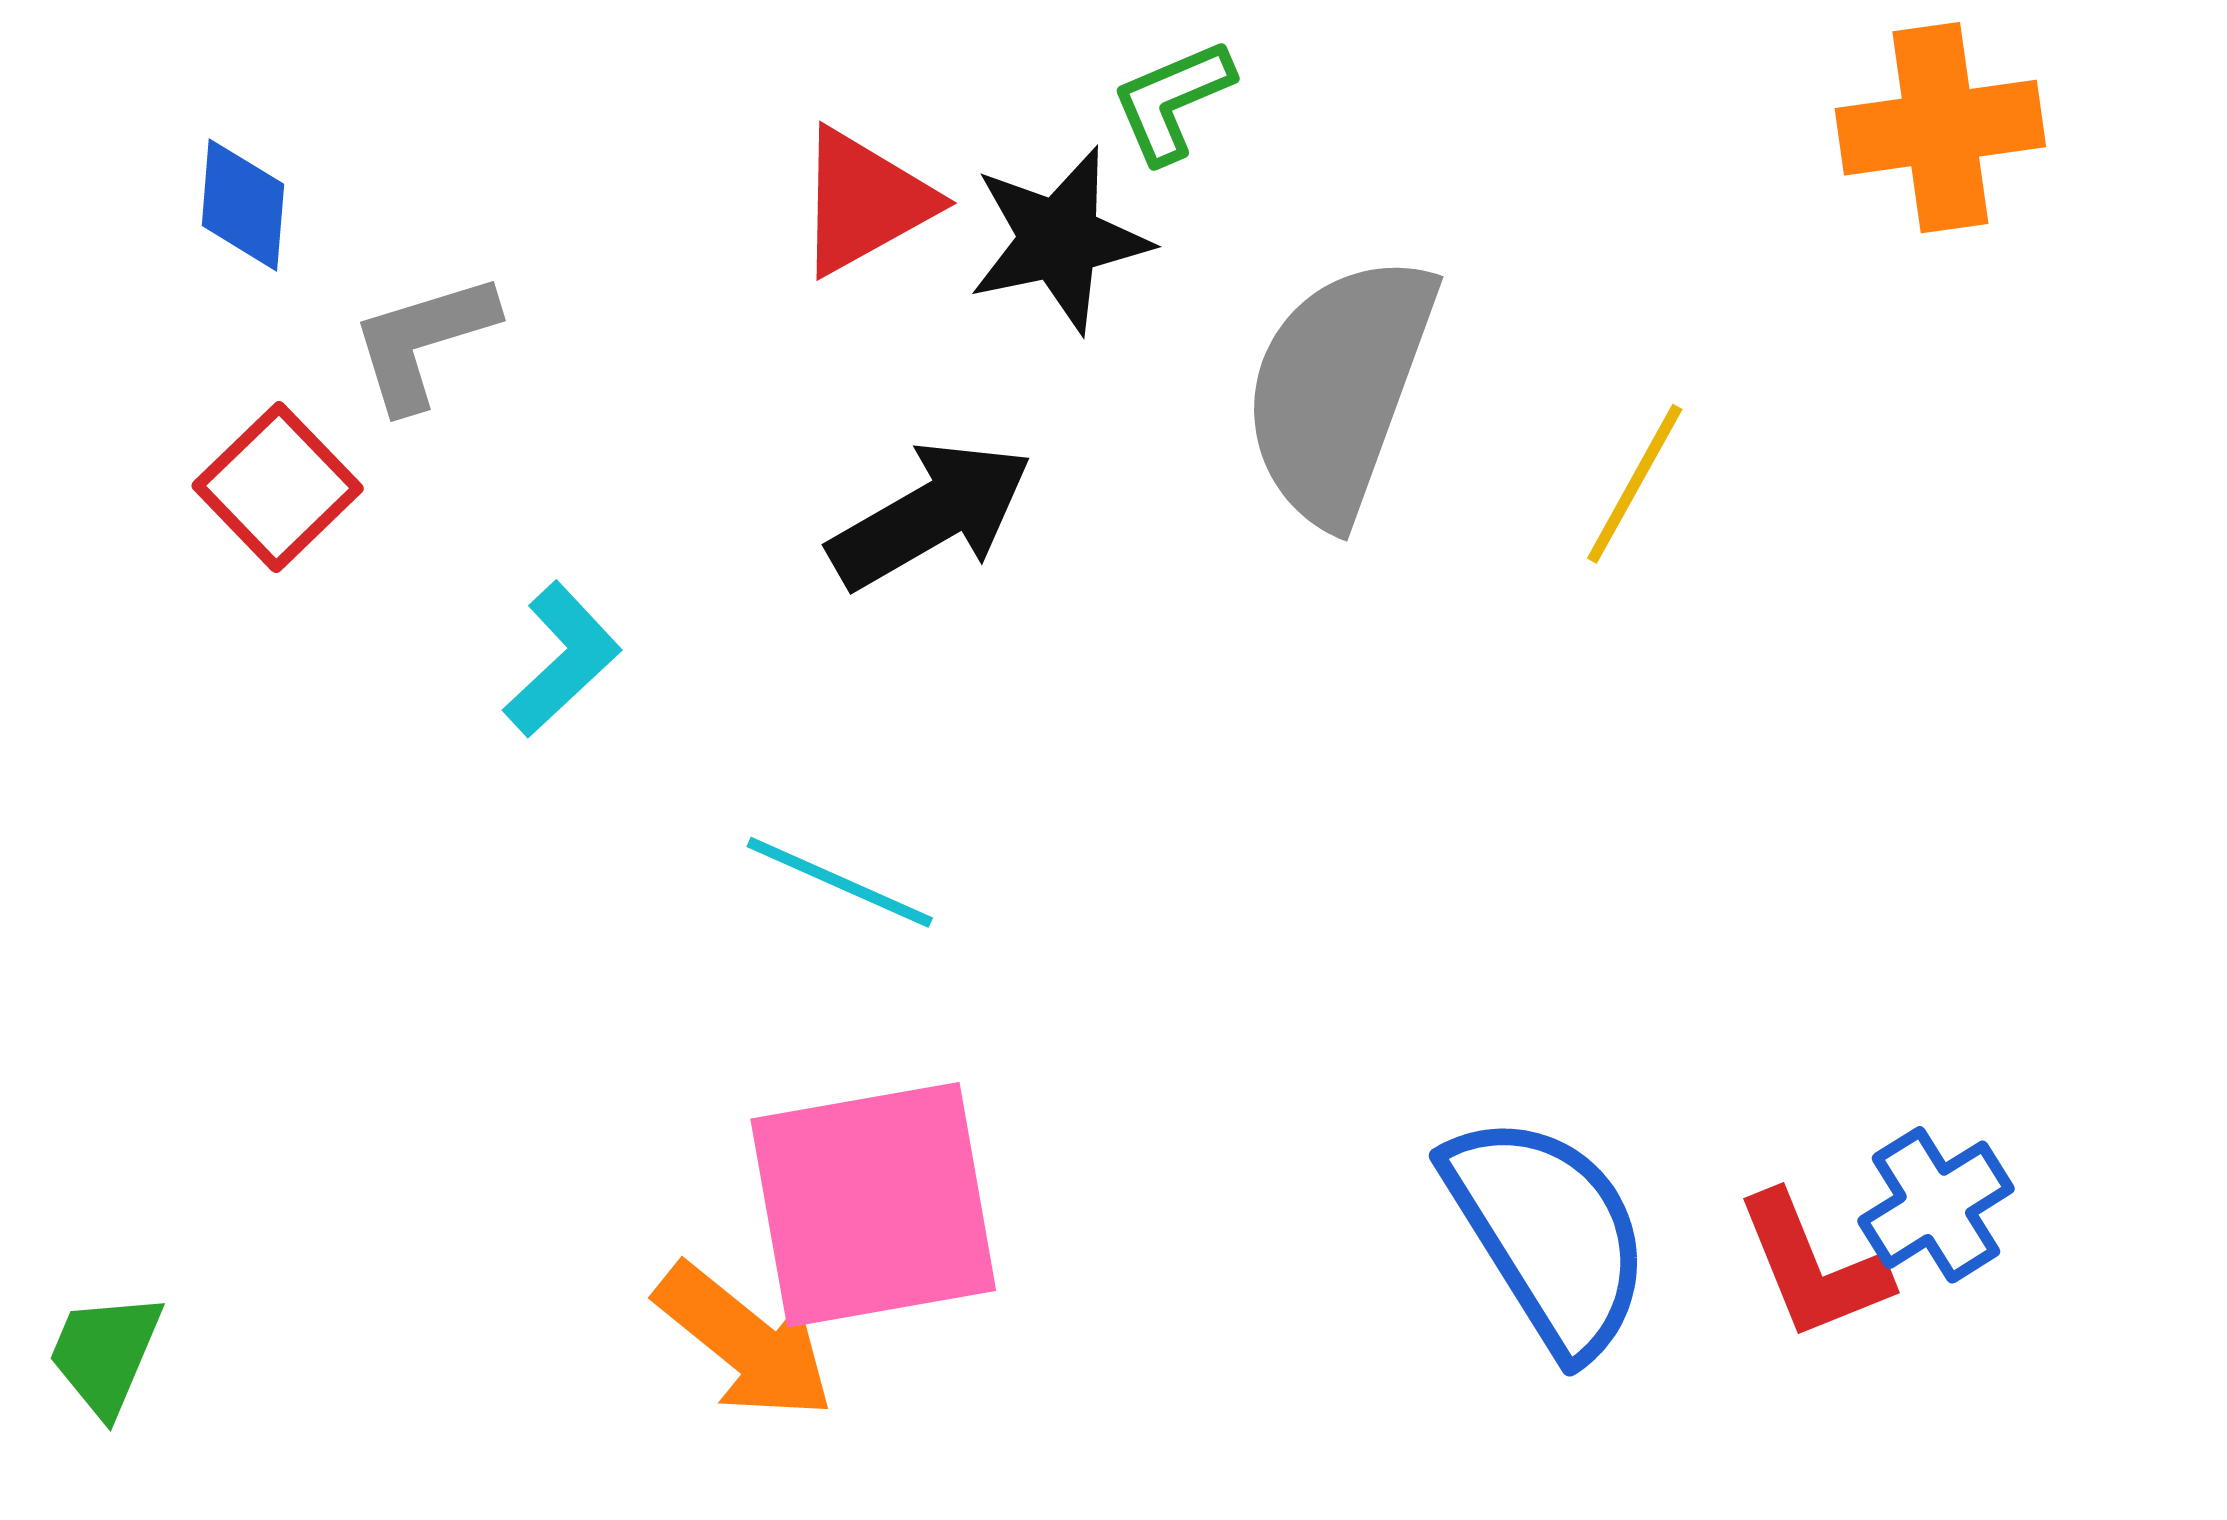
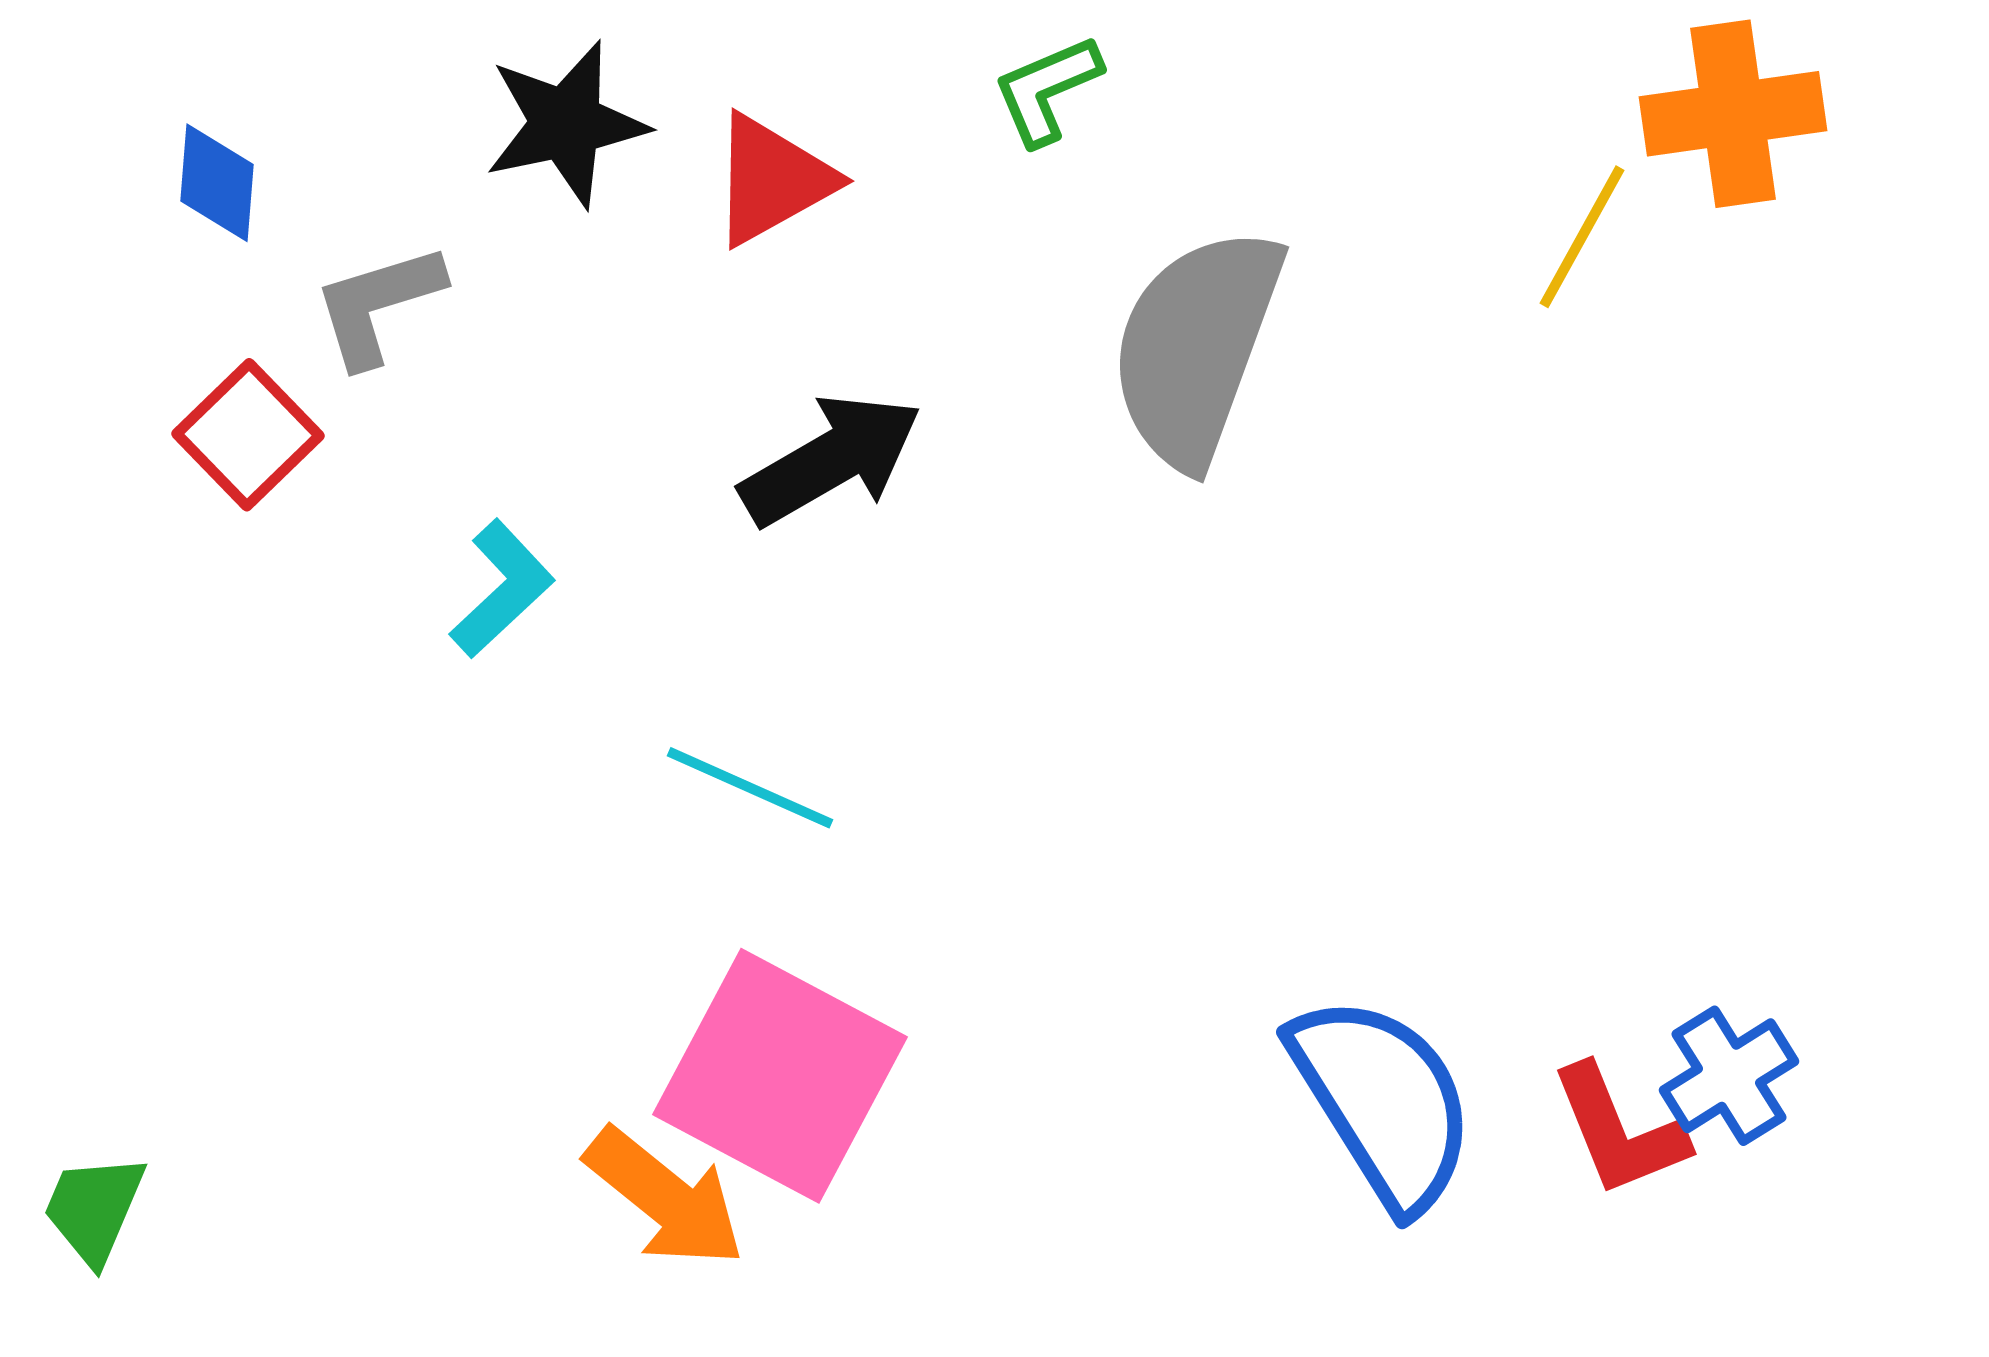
black star: (1059, 240) -> (566, 124), moved
yellow line: (1635, 484) -> (1582, 237), moved
pink square: (873, 1205) -> (780, 1076), turned 38

